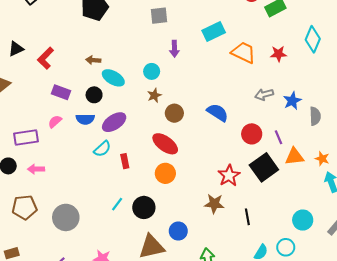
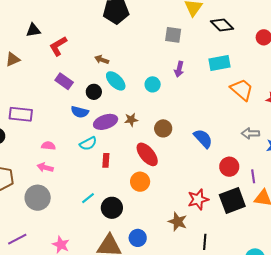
brown star: (154, 95) -> (131, 120), moved
pink semicircle: (55, 121) -> (48, 146), moved, turned 32
pink arrow: (36, 169) -> (45, 167), moved

